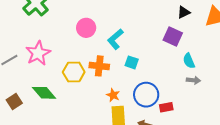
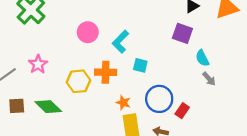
pink star: (38, 53) -> (38, 64), size x0.7
gray arrow: (193, 80) -> (209, 79), turned 48
brown square: (14, 102) -> (17, 106), moved, turned 35
red rectangle: (166, 107) -> (182, 111), turned -40

